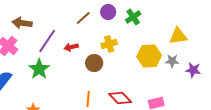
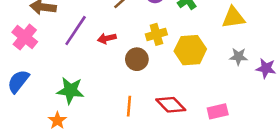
yellow triangle: (178, 36) -> (233, 17), moved
yellow hexagon: (149, 56) -> (190, 50), moved
green star: (39, 69) -> (70, 90), moved, turned -30

